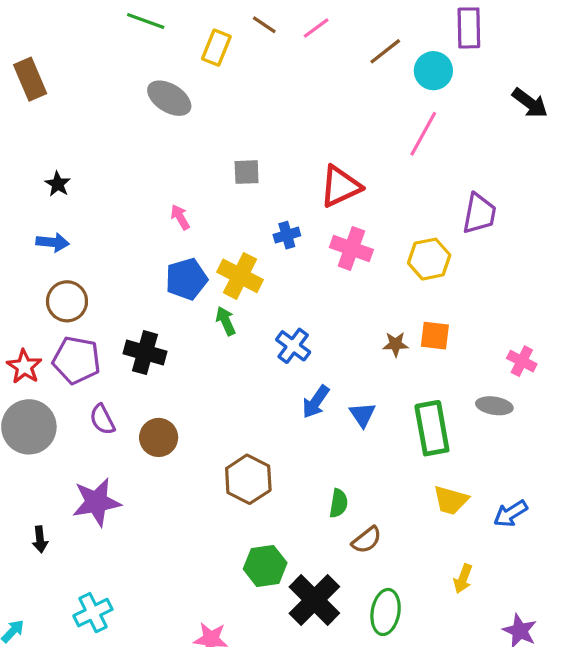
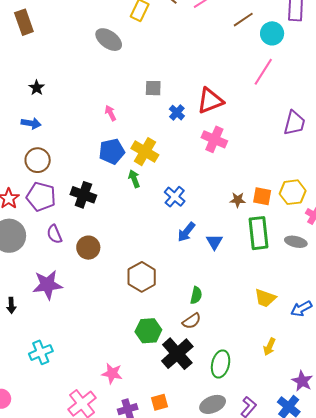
blue cross: (287, 235) -> (177, 113), moved, turned -35
yellow hexagon: (429, 259) -> (293, 192), moved
green rectangle: (432, 428) -> (258, 233), moved
brown semicircle: (367, 540) -> (192, 321), moved

